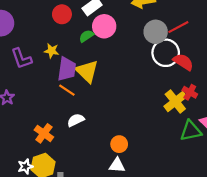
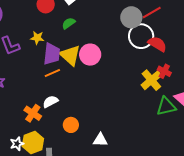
pink circle: (104, 26) -> (90, 55), moved
orange line: (67, 90) -> (52, 73), turned -56
white semicircle: (76, 120) -> (50, 102), moved
orange circle: (119, 144) -> (71, 125), moved

